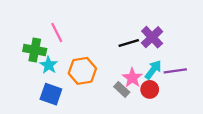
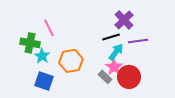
purple cross: (152, 37) -> (124, 20), moved
cyan arrow: (153, 70) -> (116, 52), moved
purple line: (175, 71) -> (138, 41), moved
red circle: (150, 89) -> (129, 77), size x1.5

